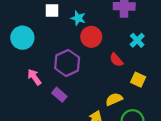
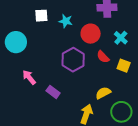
red circle: (91, 37) -> (91, 34), moved
purple hexagon: (67, 63) -> (73, 60), moved
yellow square: (138, 80) -> (124, 66), moved

